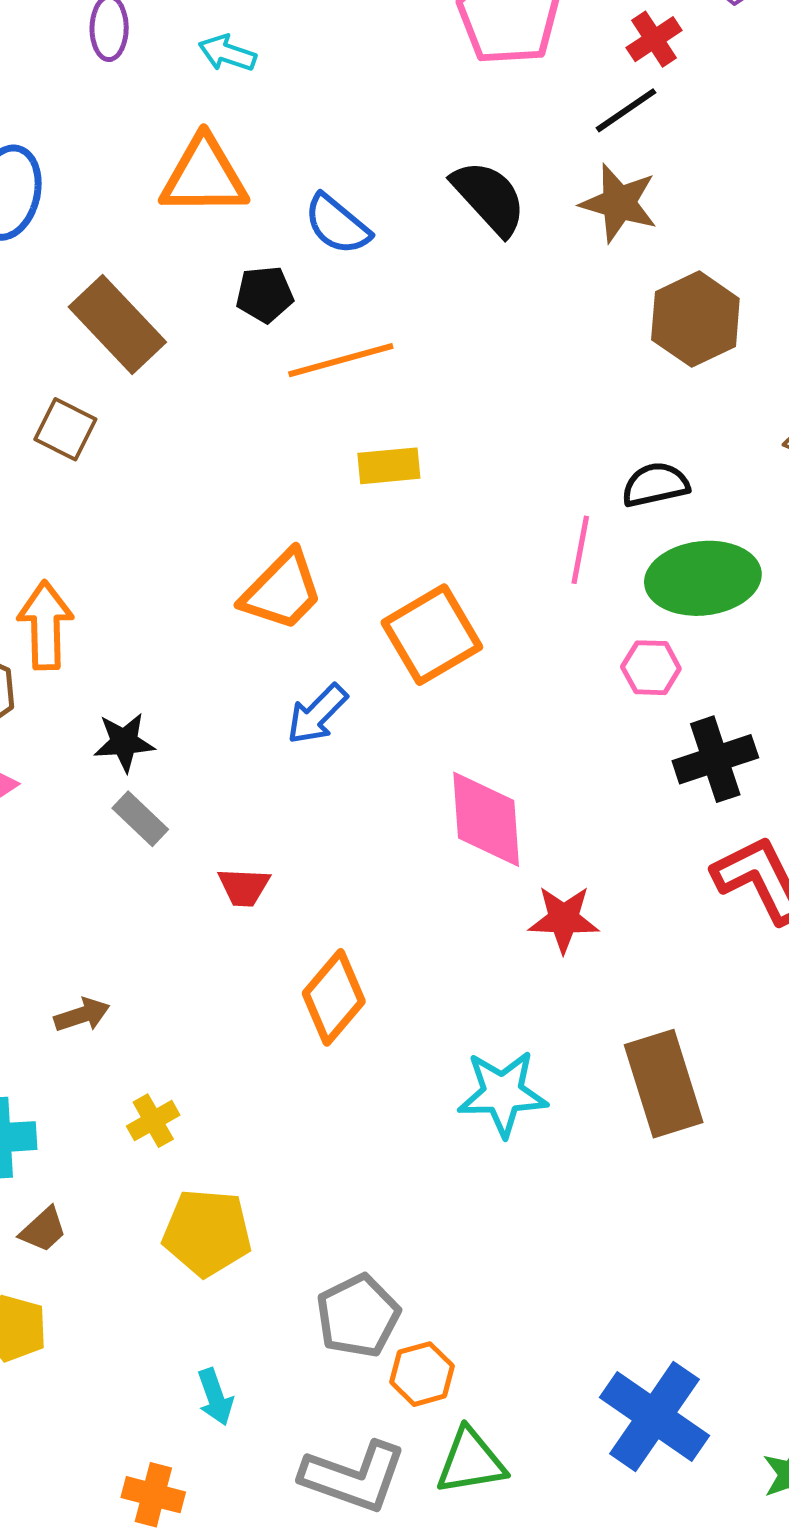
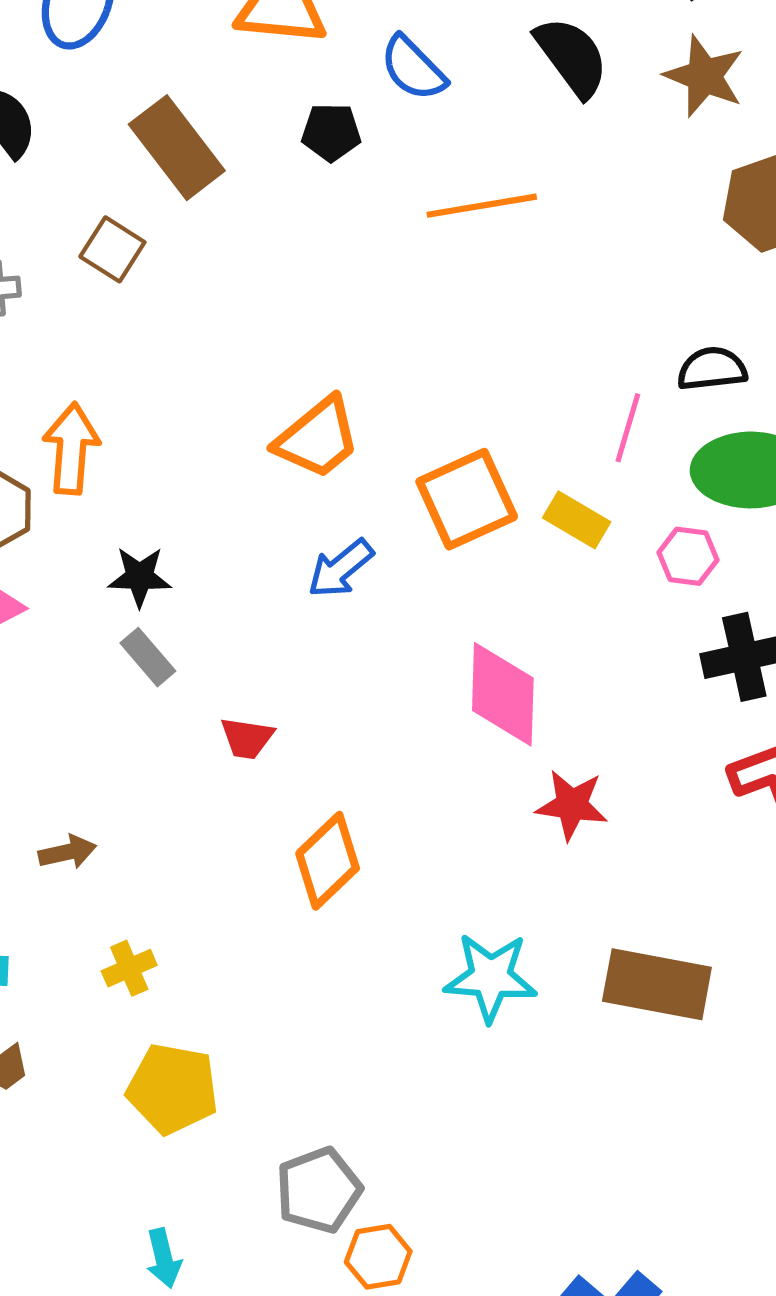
orange line: (341, 360) -> (482, 206), moved
yellow rectangle: (389, 466) -> (577, 520), moved, turned 30
brown rectangle: (664, 1084) -> (657, 984), turned -68

